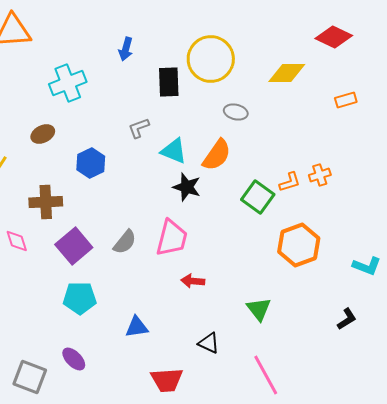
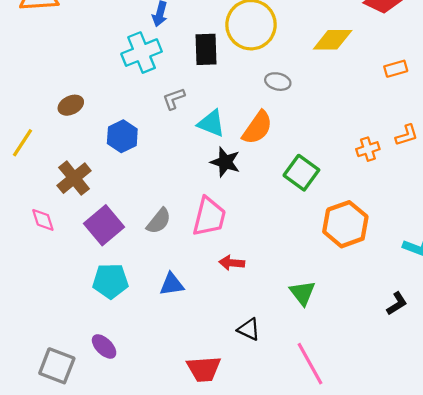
cyan cross: (68, 83) -> (142, 53), moved
orange L-shape: (290, 182) -> (407, 135), moved
brown cross: (46, 202) -> (74, 178), turned -36
blue triangle: (137, 327) -> (172, 284), moved

